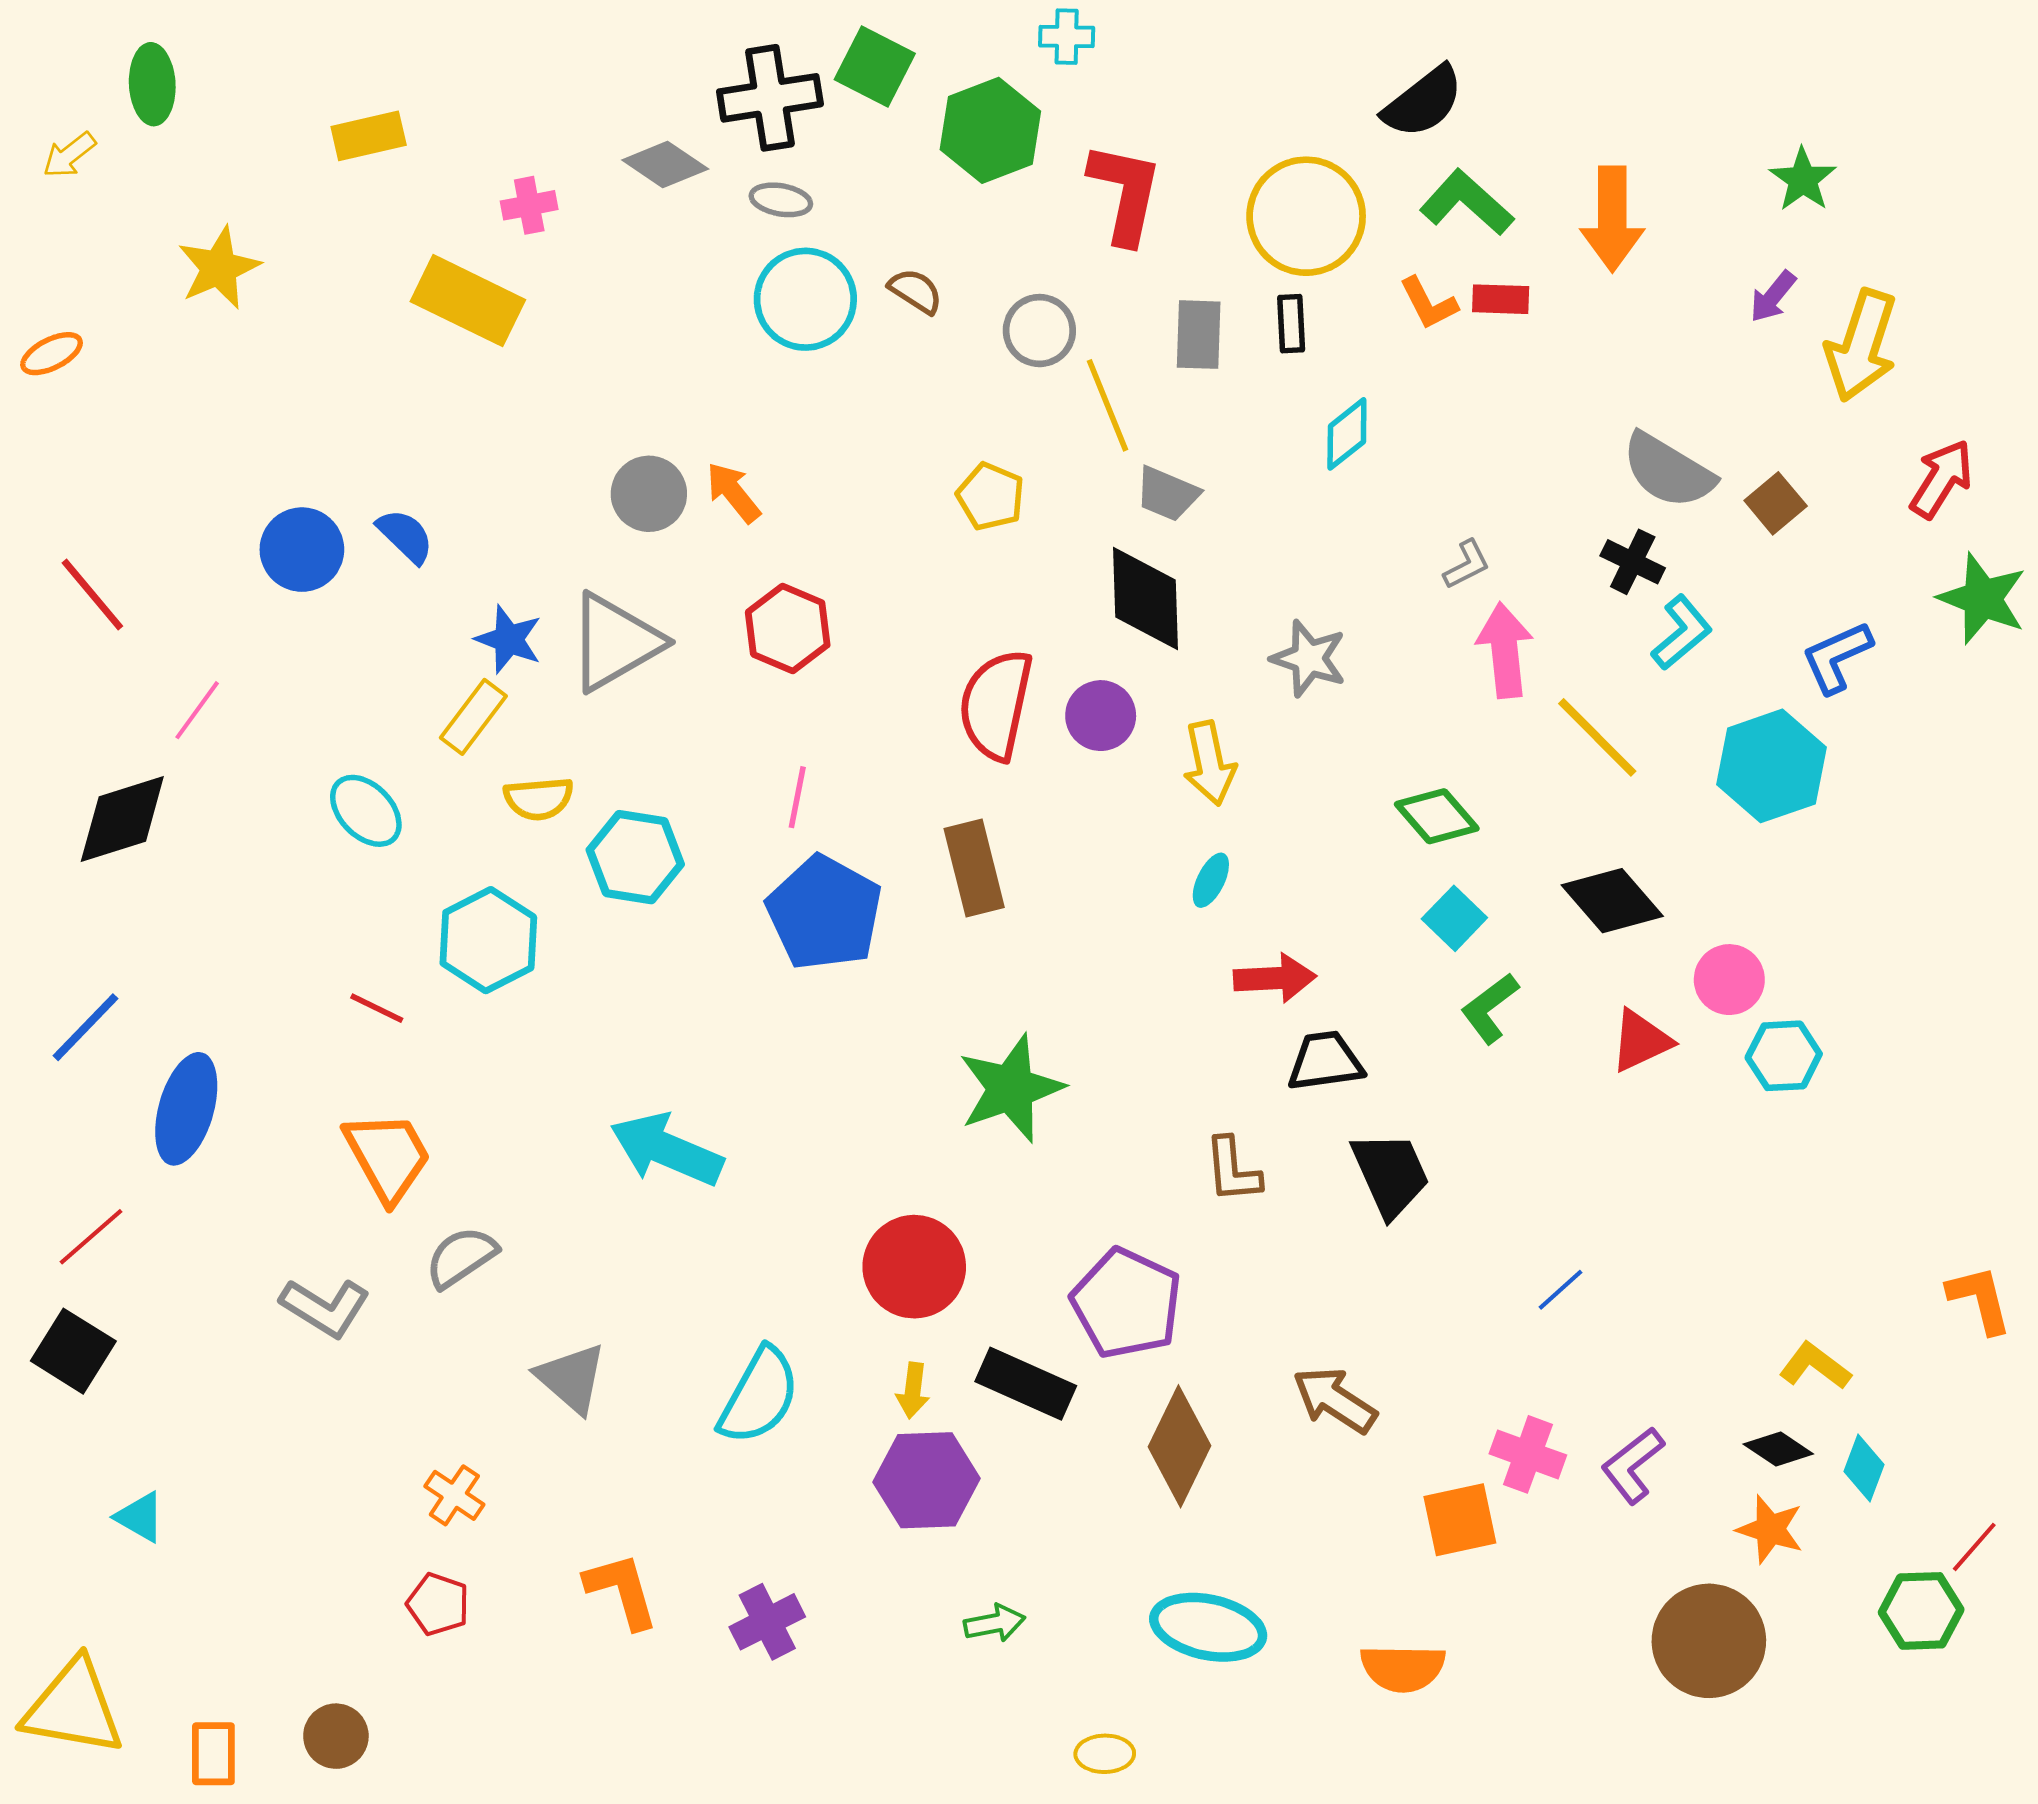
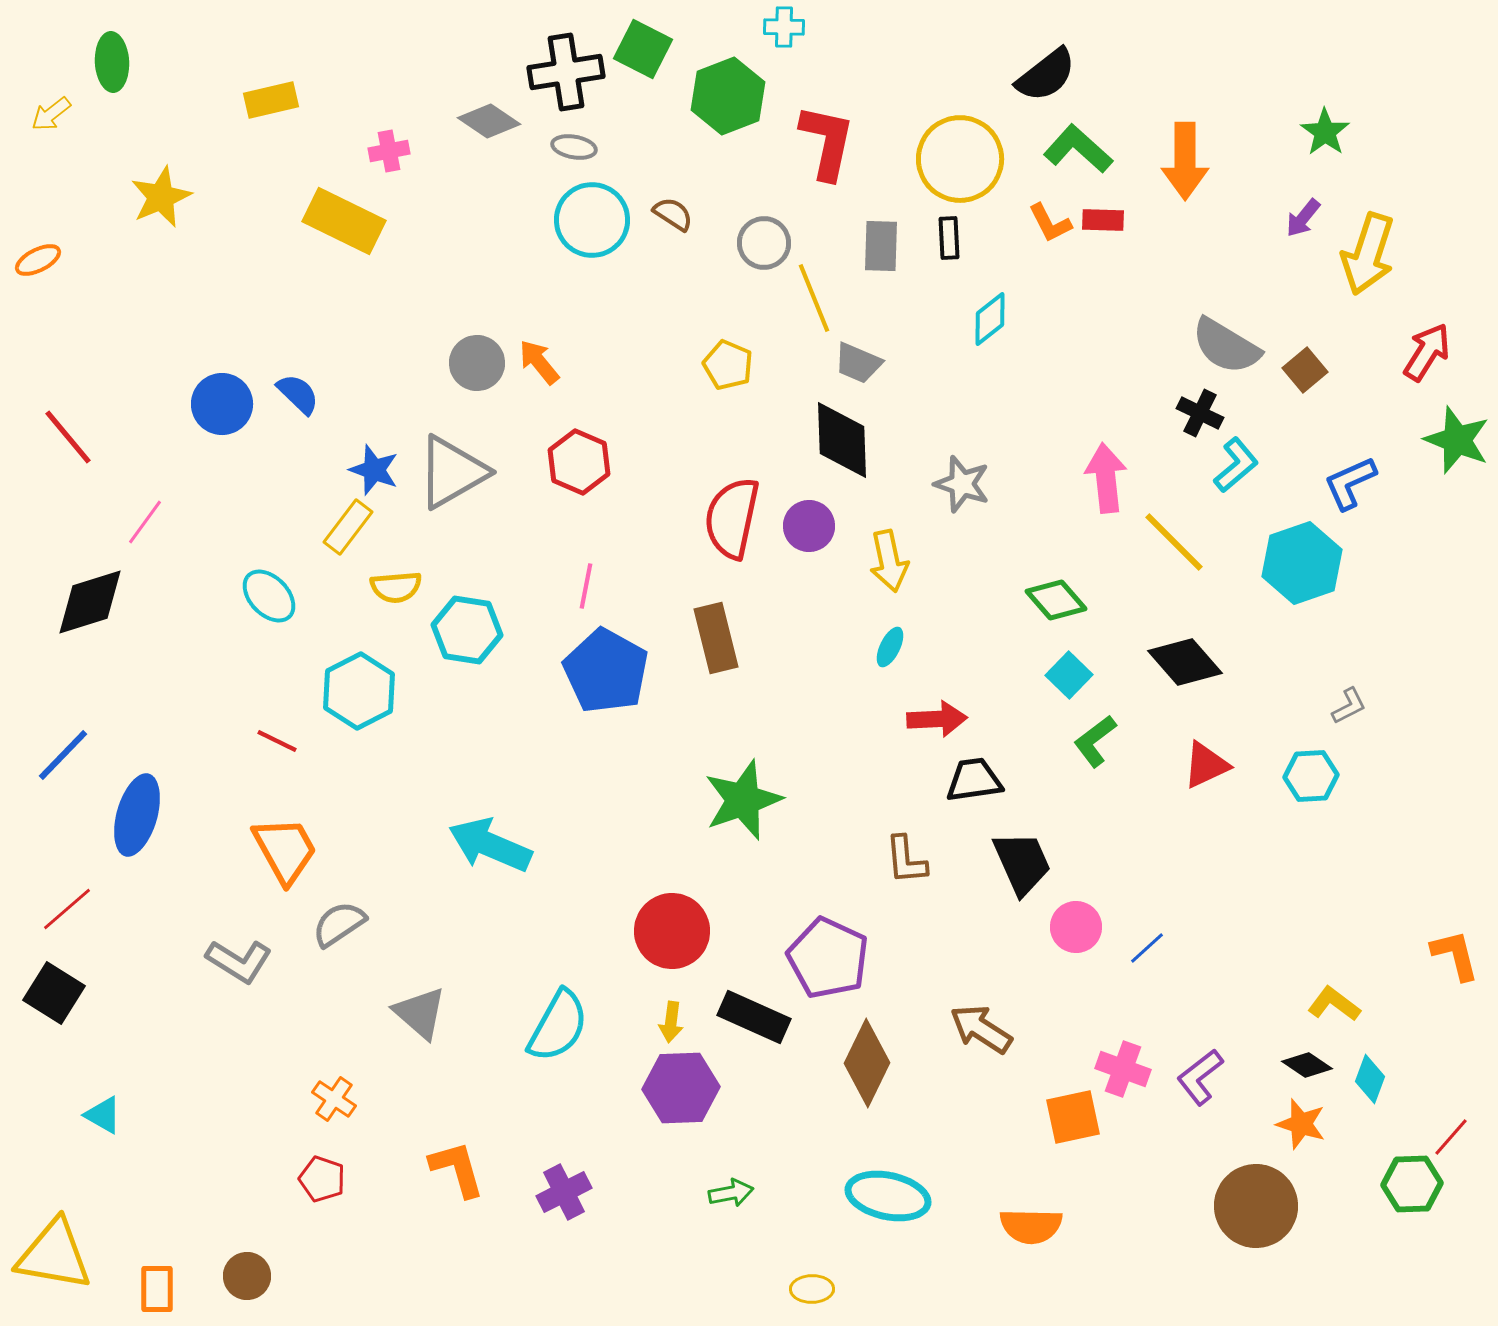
gray L-shape: (1467, 565) -> (1349, 706), moved
pink circle: (1729, 980) -> (1076, 927), moved

